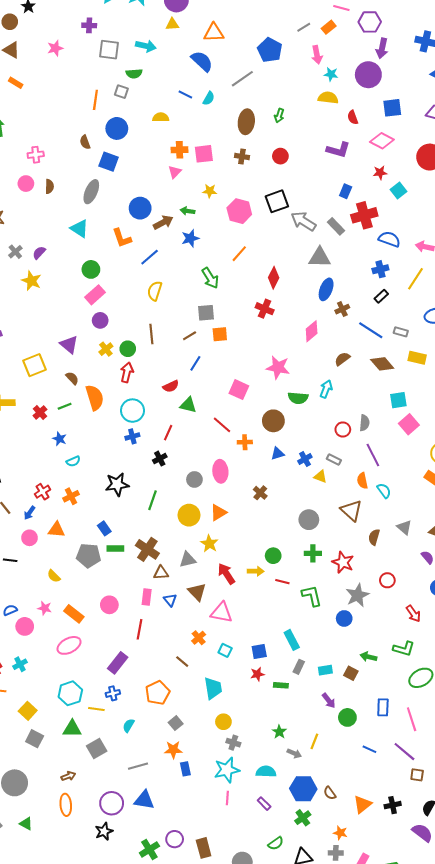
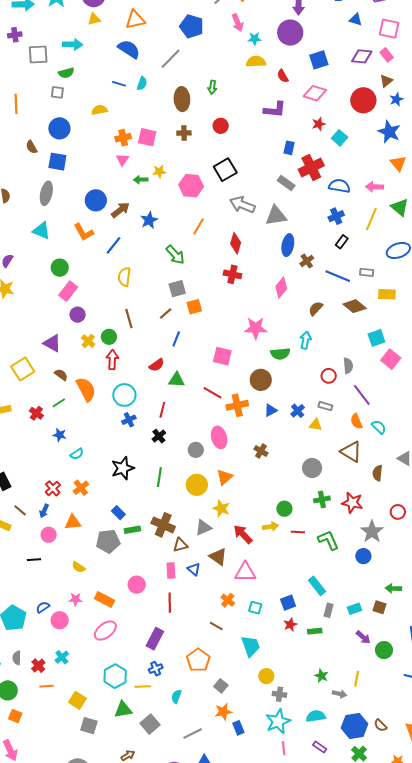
orange line: (95, 100) -> (16, 104), moved
pink square: (204, 154) -> (147, 137), turned 30
green arrow: (187, 211) -> (141, 180), moved
gray arrow: (303, 221) -> (242, 205), moved
orange cross: (245, 442) -> (237, 405), size x1.5

